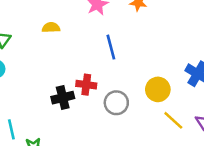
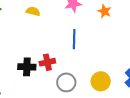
red cross: (86, 85) -> (47, 62), turned -35

